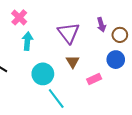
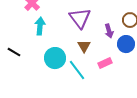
purple arrow: (101, 25) -> (109, 31), moved
cyan line: (56, 99) -> (77, 70), moved

